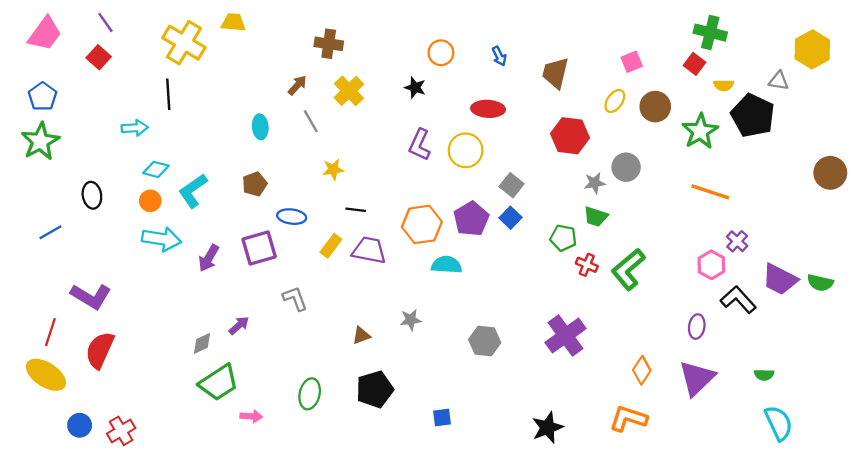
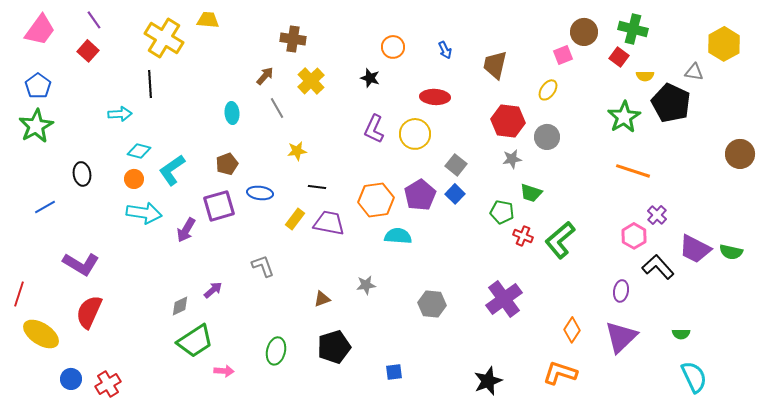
brown circle: (655, 107) -> (584, 32), moved
gray circle: (626, 167) -> (547, 137), moved
gray star: (595, 183) -> (512, 159), moved
purple square: (259, 248) -> (219, 206), moved
red line: (50, 332) -> (19, 294), moved

